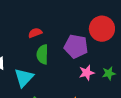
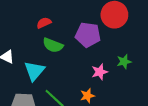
green semicircle: (42, 54) -> (53, 45), turned -66
pink star: (87, 73) -> (100, 72), moved

